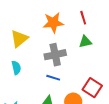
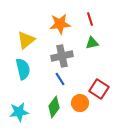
cyan semicircle: (16, 68) -> (23, 69), size x1.5
blue line: (53, 78) -> (60, 79), turned 40

